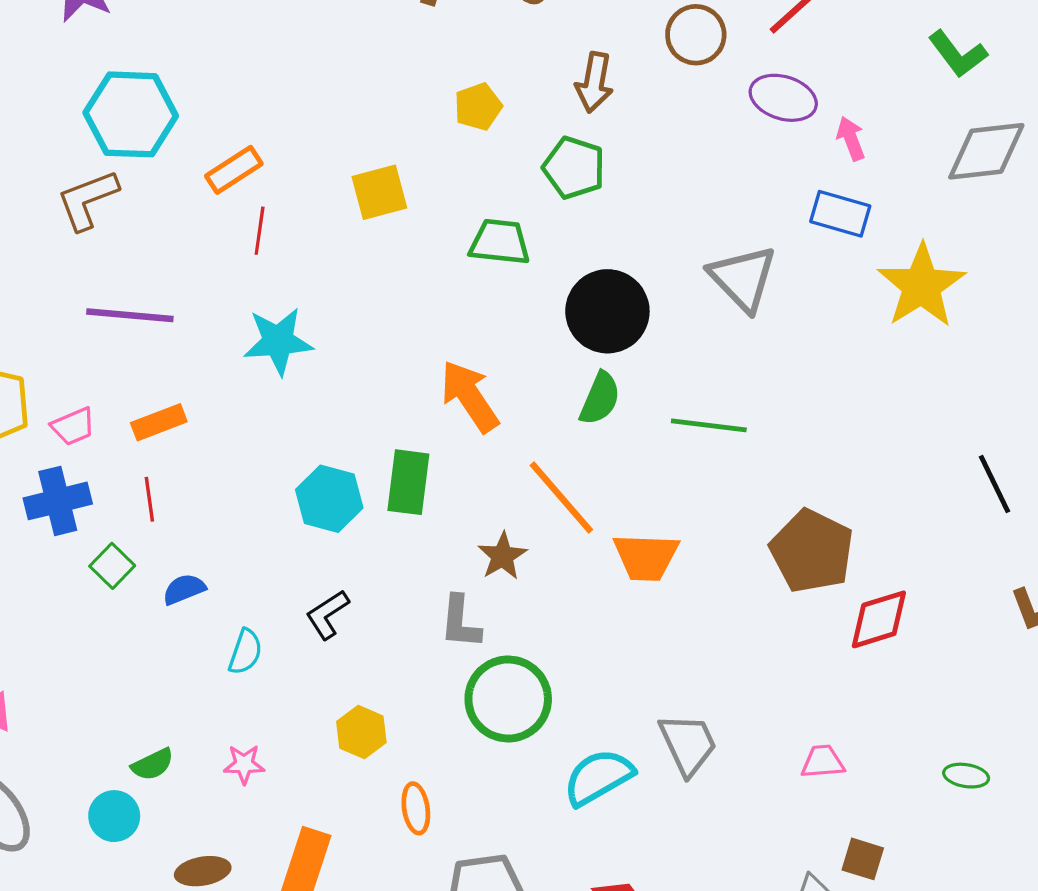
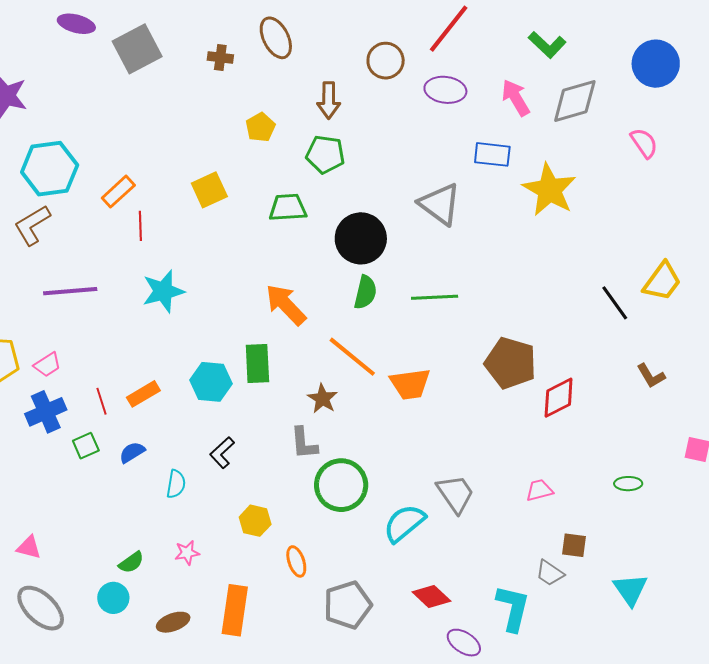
pink arrow: (851, 138) -> (516, 98), moved, size x1.4
orange rectangle: (159, 422) -> (143, 394), moved
green square: (112, 566) -> (86, 446), turned 32

